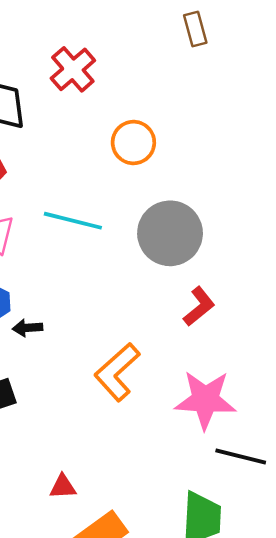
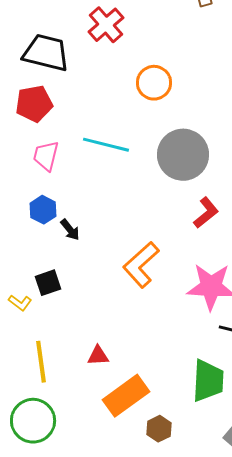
black arrow: (28, 328) -> (70, 230), turned -125

